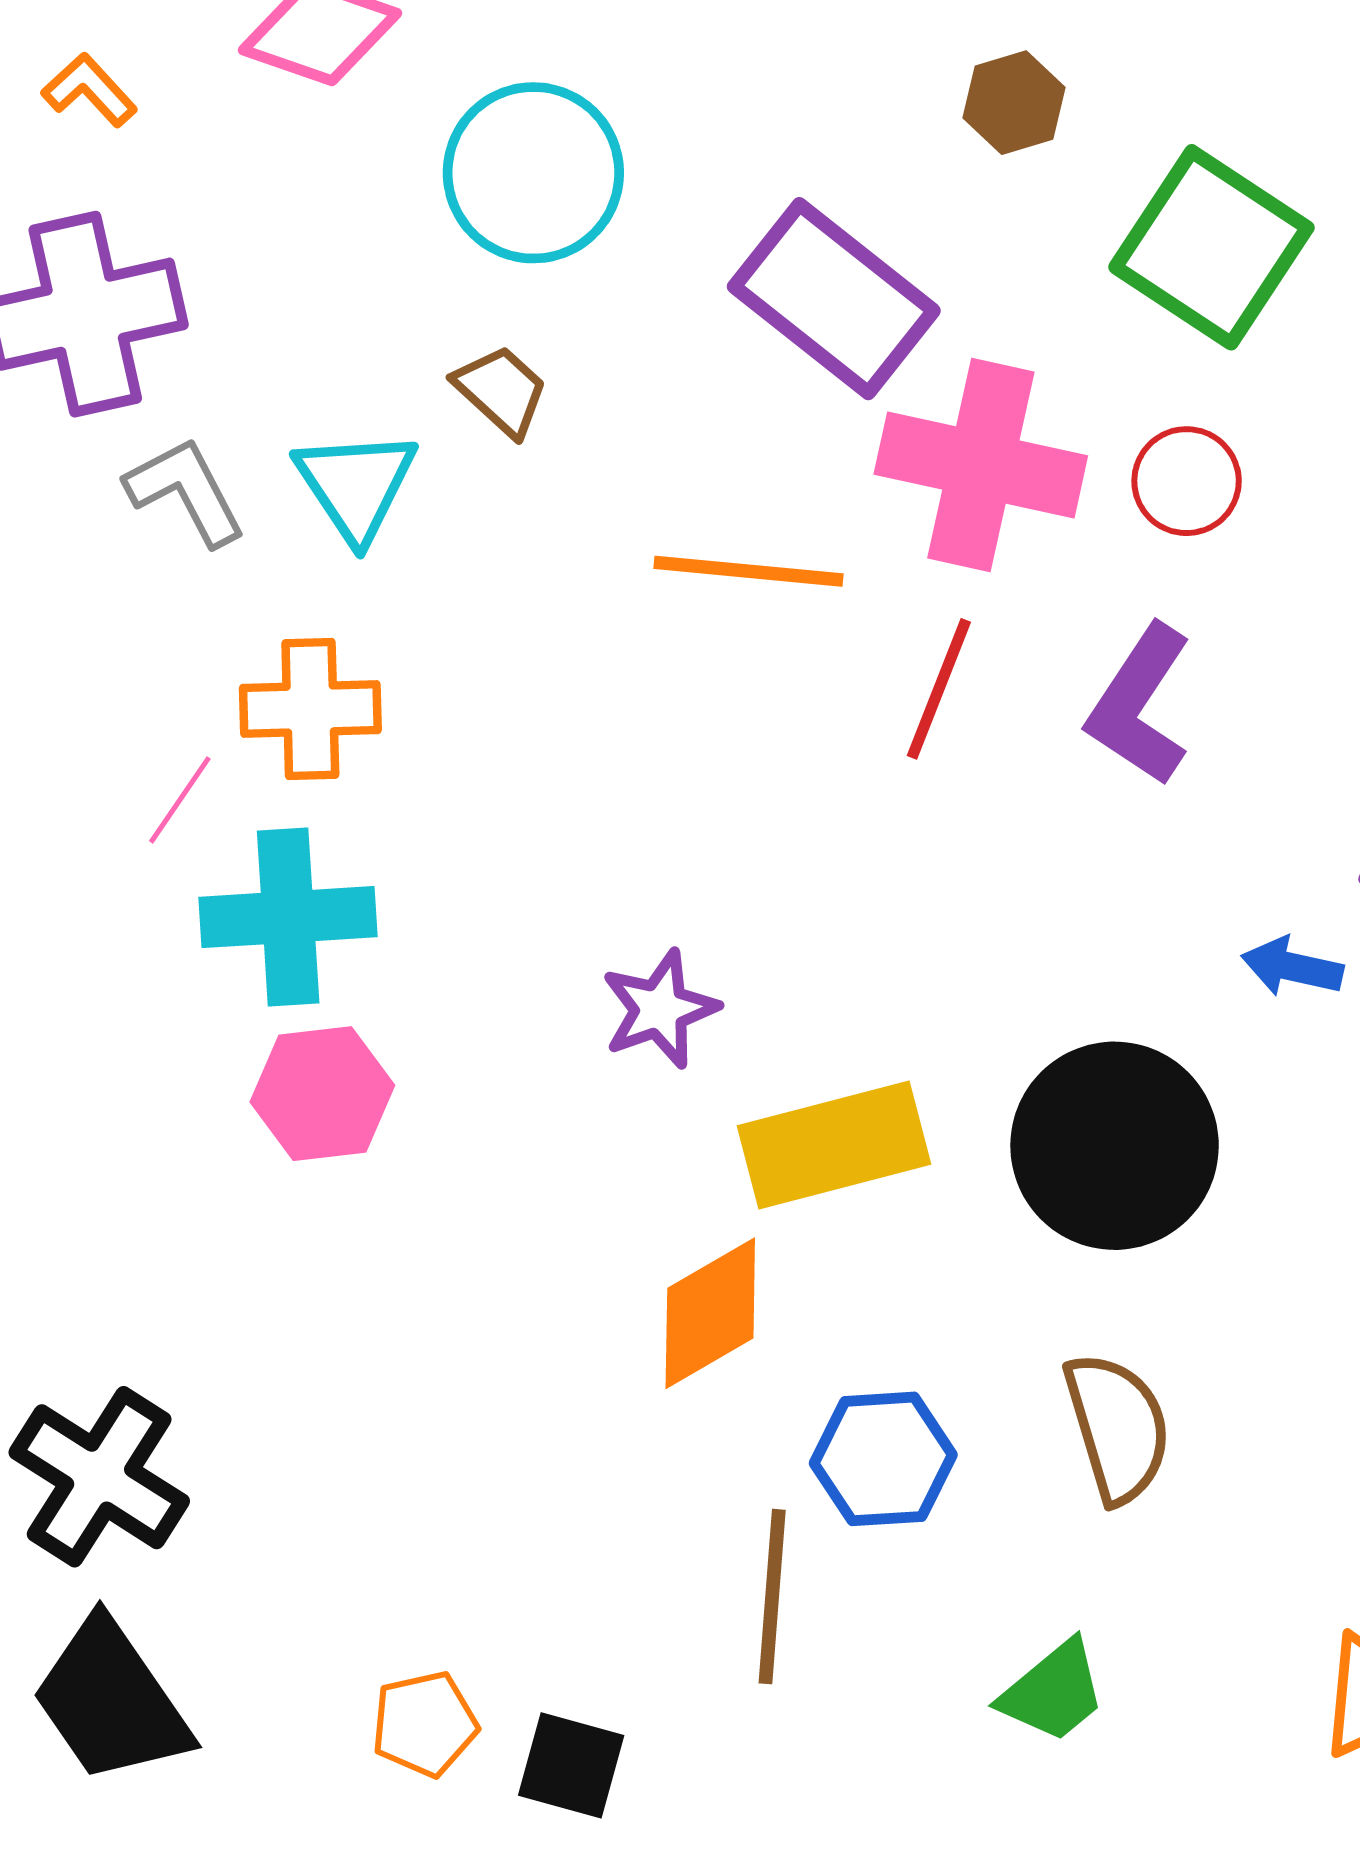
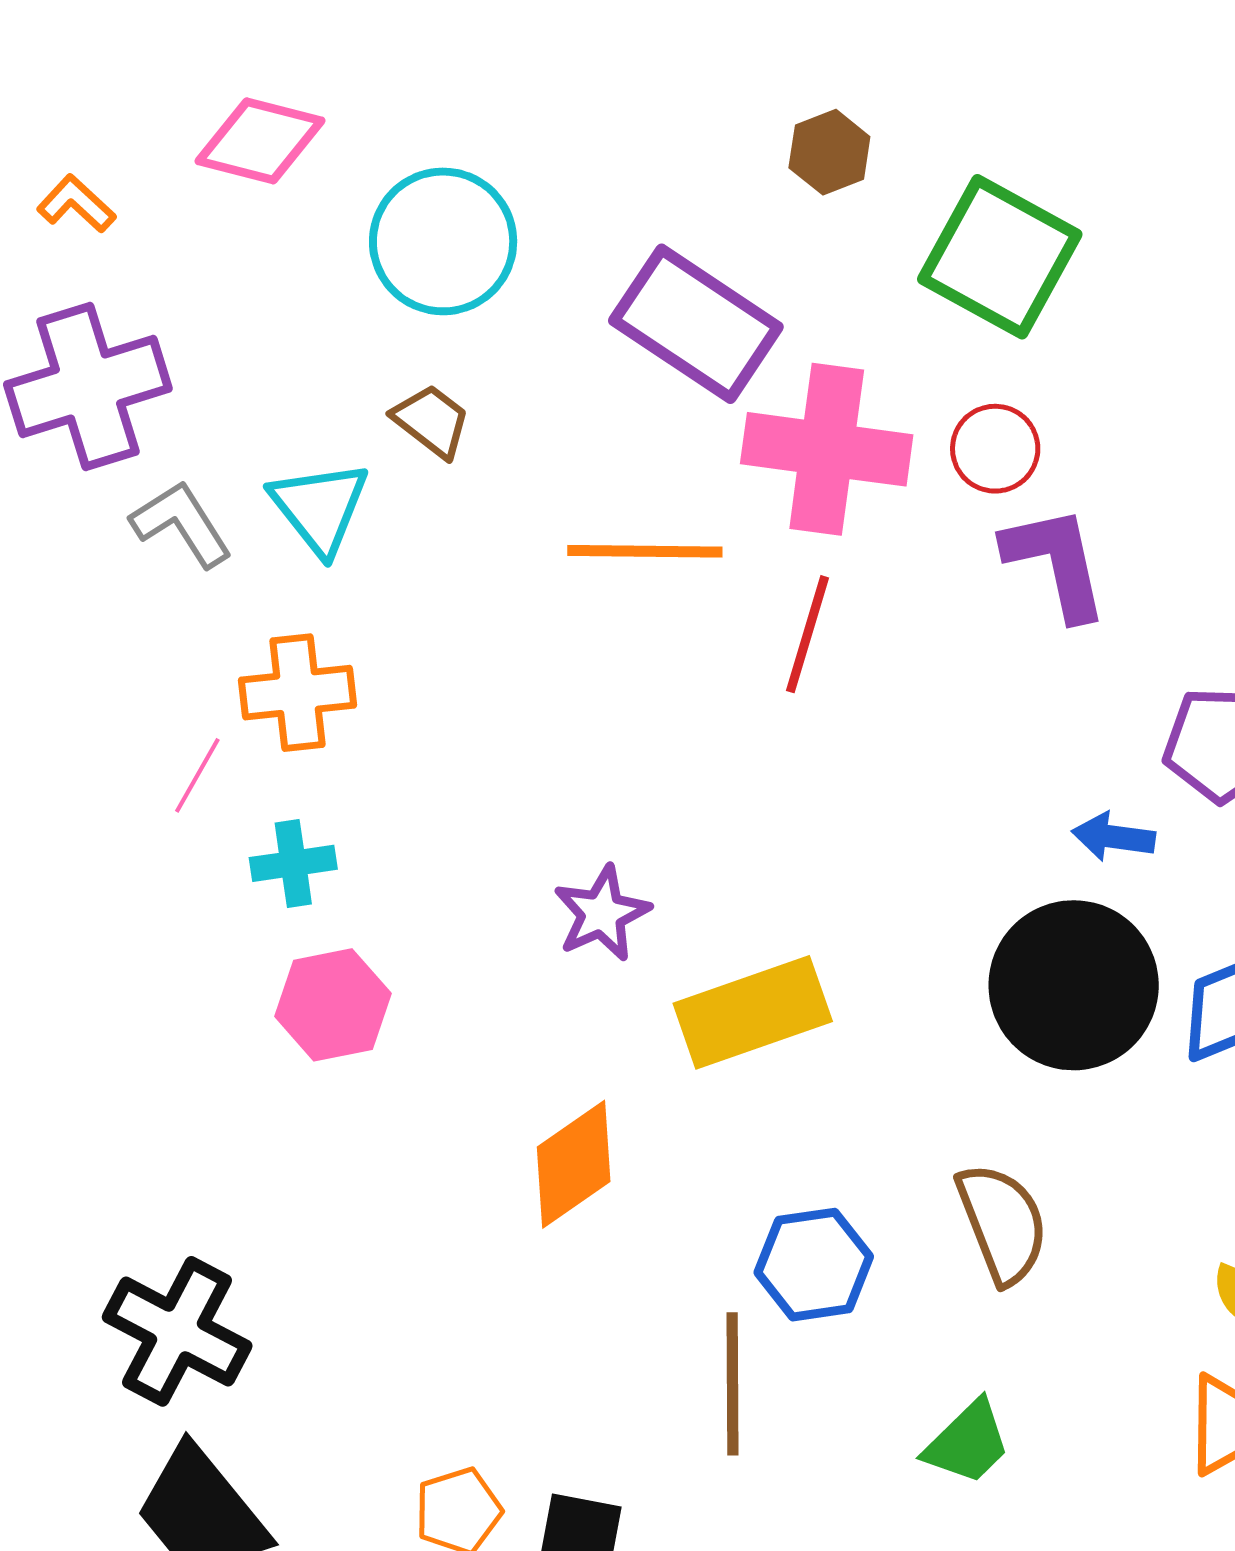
purple L-shape: (1140, 705) -> (1056, 562), moved, turned 139
cyan cross: (288, 917) -> (293, 863), size x0.6
black circle: (1115, 1146) -> (1074, 985), moved
orange diamond: (710, 1313) -> (574, 1164), moved

